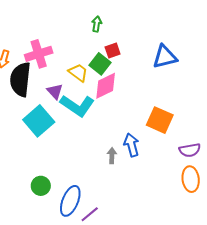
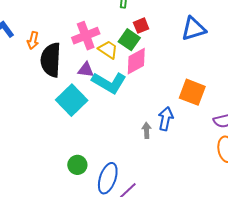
pink cross: (39, 54) -> (86, 36), moved
purple triangle: (55, 91) -> (86, 70), turned -36
blue arrow: (132, 145) -> (166, 119), turned 30

